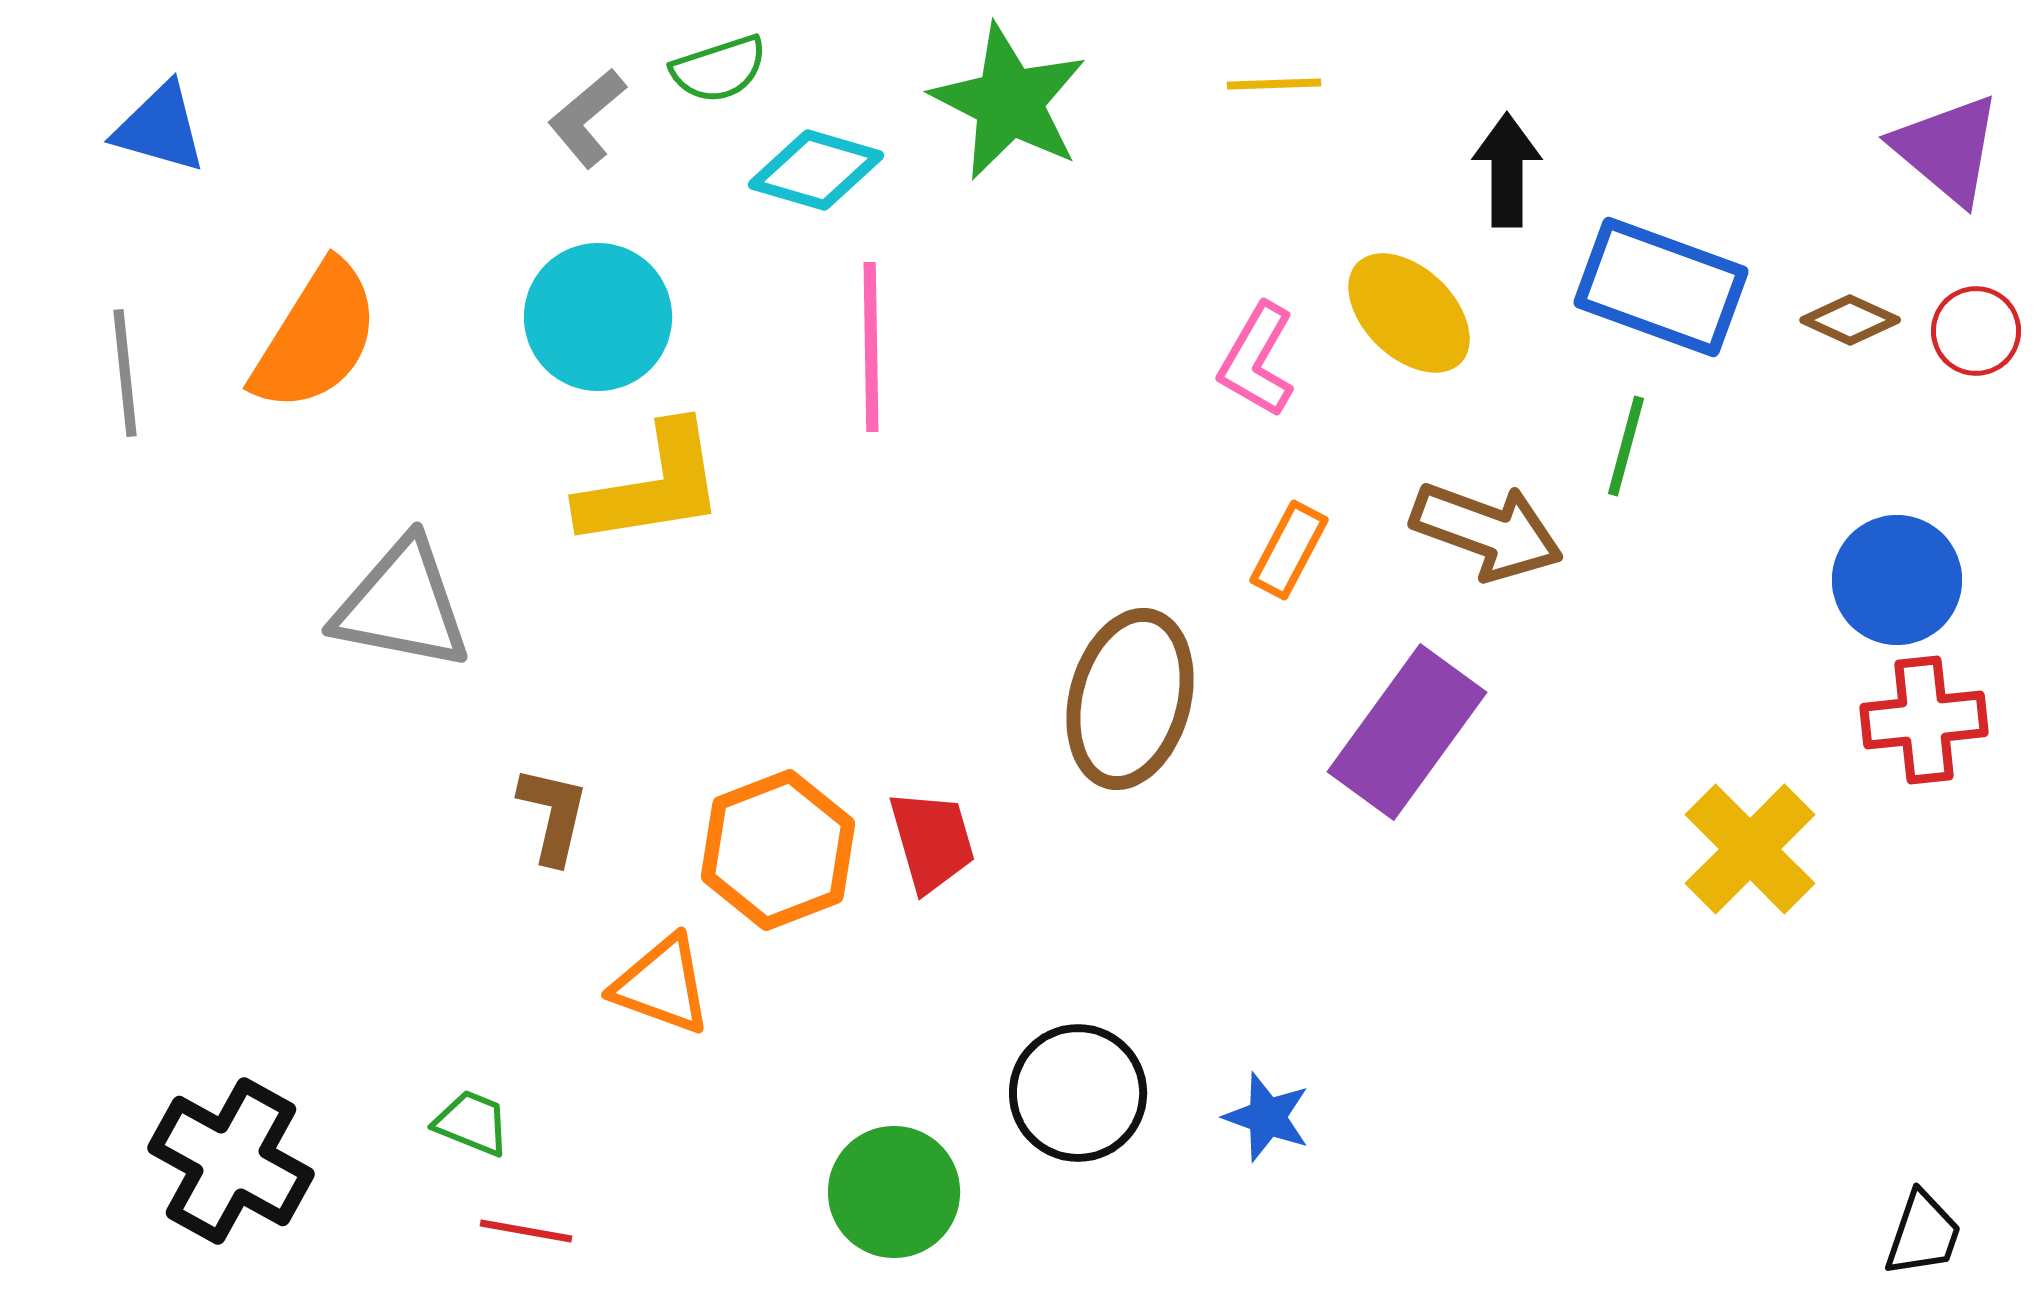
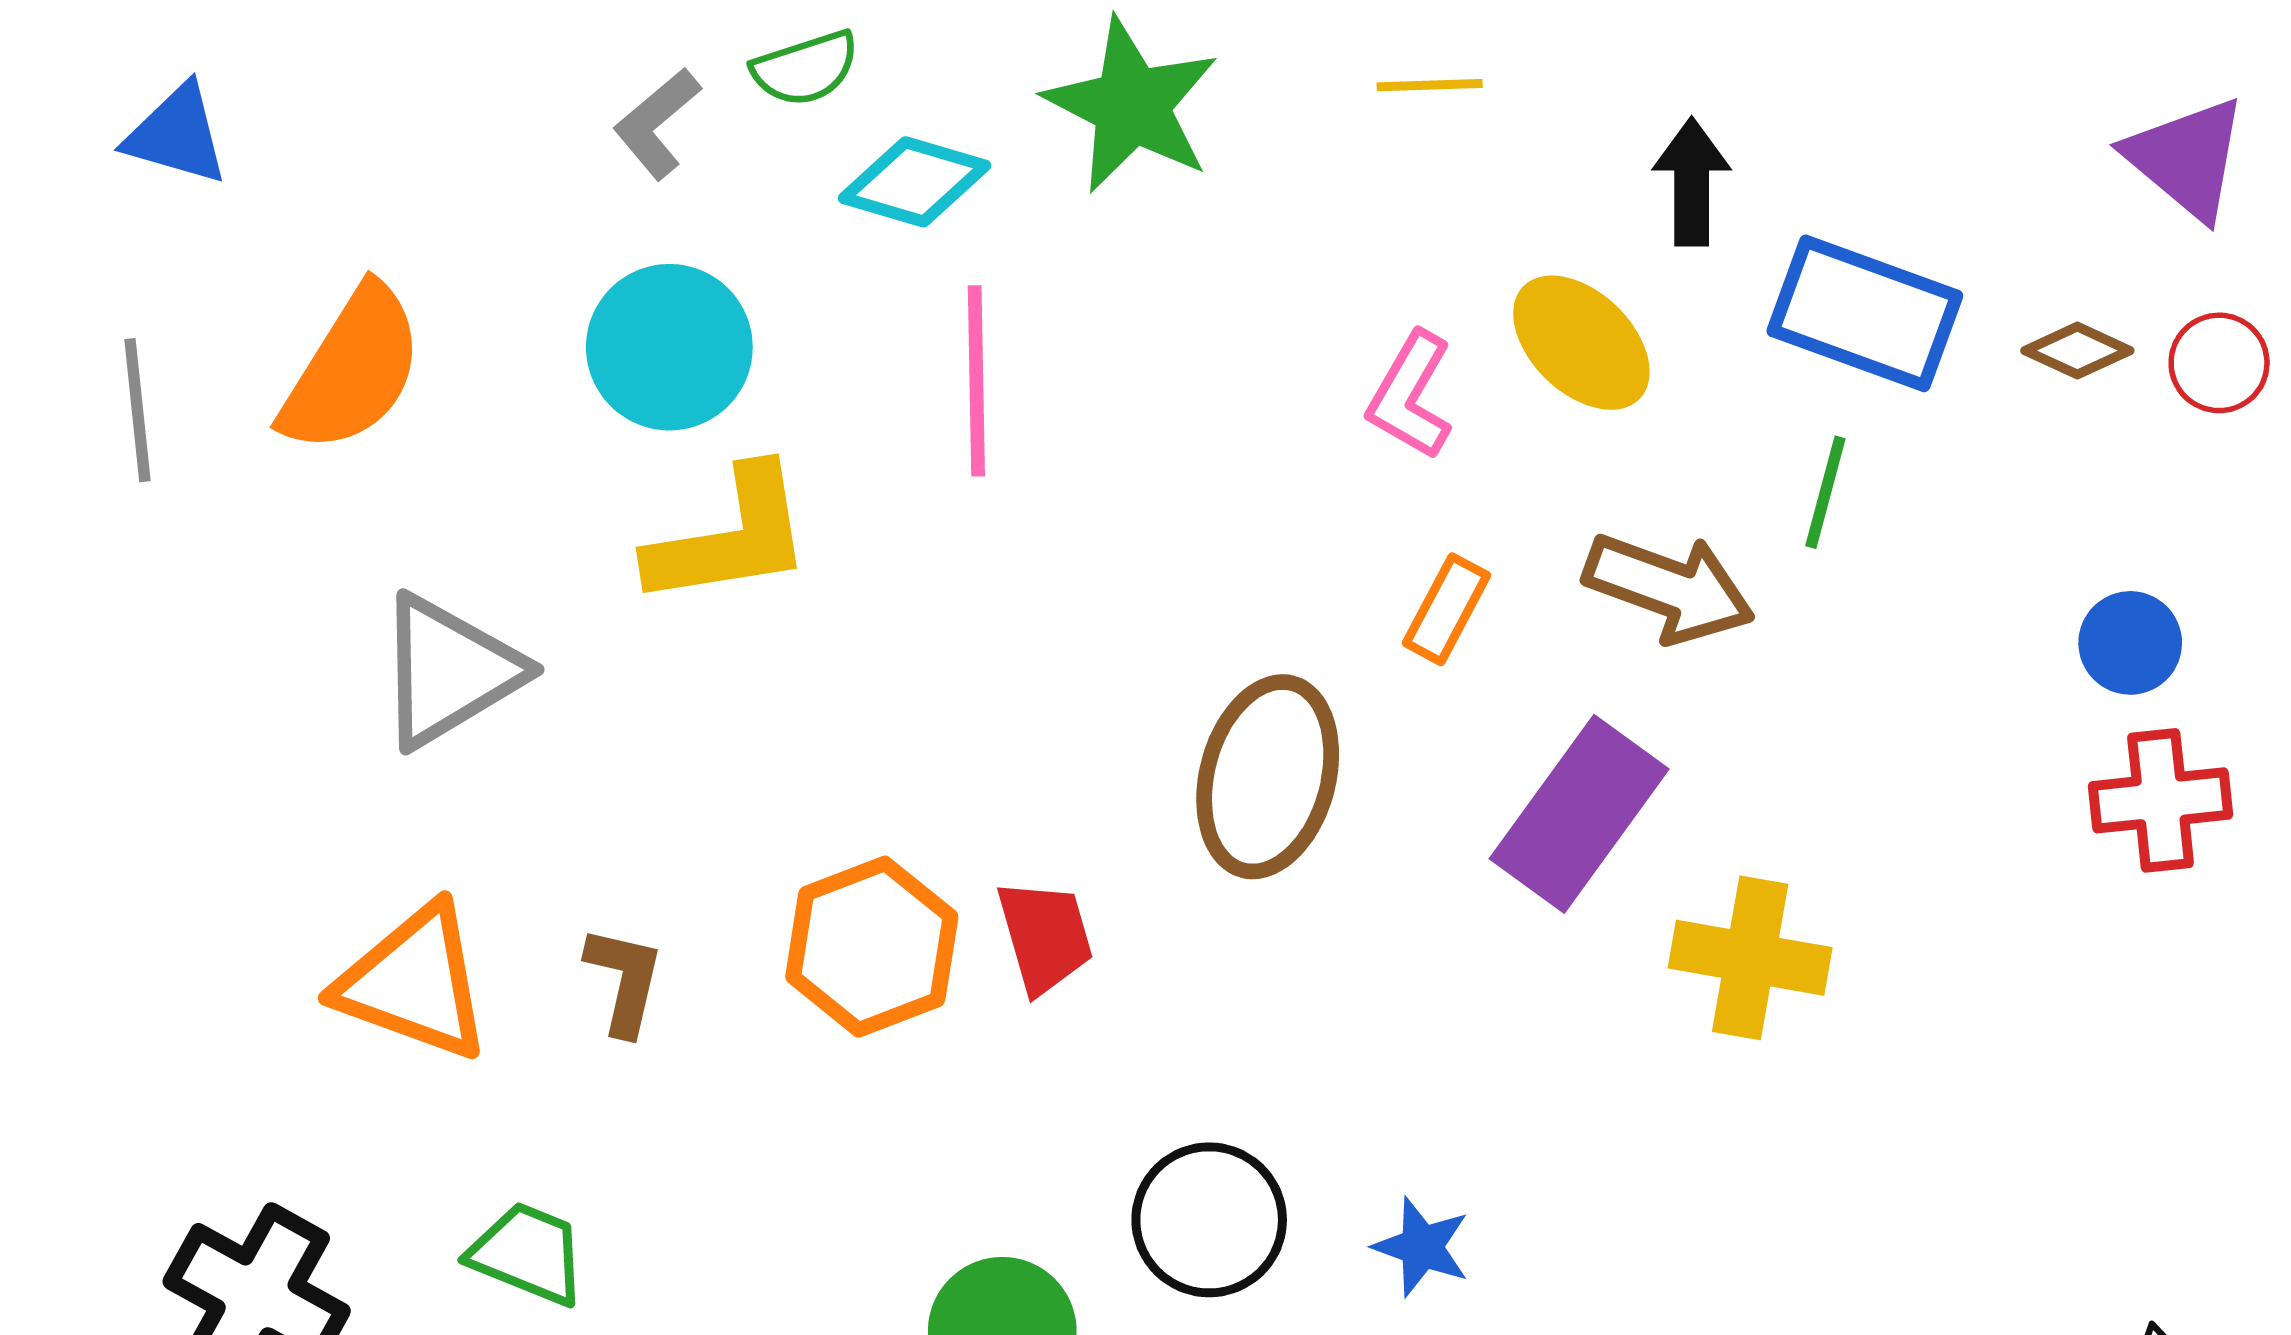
blue circle: (1897, 580) -> (2130, 643), size x0.7
gray triangle: (402, 605) -> (449, 671), turned -42
brown L-shape: (553, 815) -> (624, 980), moved
yellow cross: (1750, 849) -> (1750, 958), moved, turned -35
orange triangle: (662, 985) -> (414, 983), moved, size x1.4
green trapezoid: (472, 1123) -> (528, 1254), size x1.4

